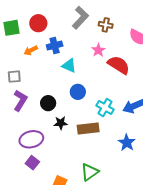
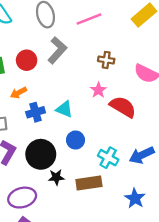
gray L-shape: (80, 18) -> (57, 50), moved
blue cross: (55, 45) -> (36, 112), moved
black circle: (48, 103) -> (41, 154), size x1.6

